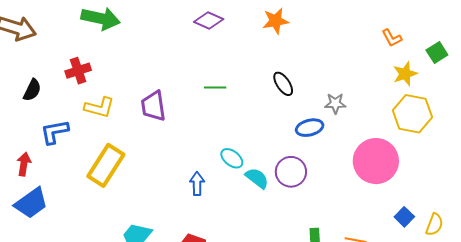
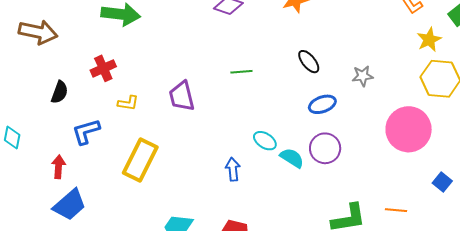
yellow L-shape: (99, 107) -> (128, 103), size x0.7
blue ellipse: (310, 128) -> (322, 104), moved

